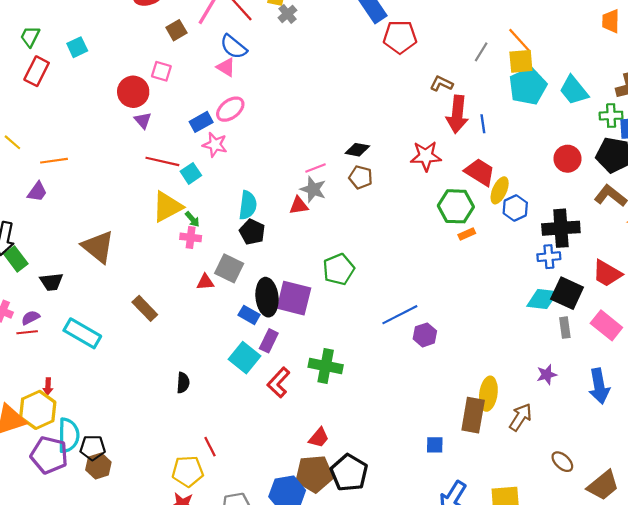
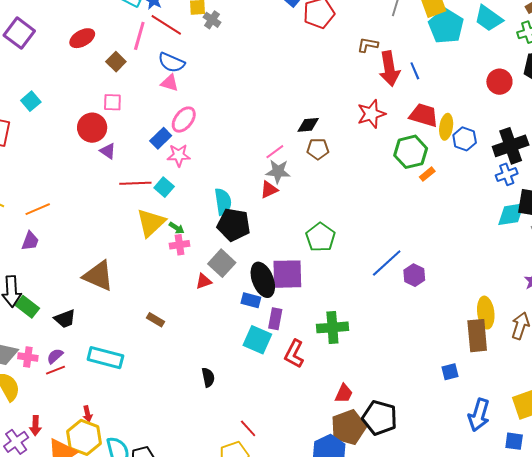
black pentagon: (252, 232) -> (234, 225), size x1.4
gray square: (229, 268) -> (222, 263), turned 32
brown rectangle: (145, 308) -> (156, 320), size x0.7

